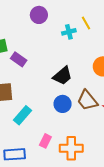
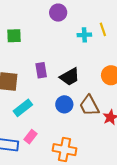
purple rectangle: (19, 59) -> (41, 70), moved, turned 35
pink rectangle: (45, 141) -> (30, 137), moved

